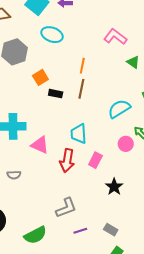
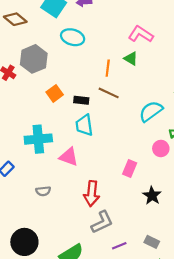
green triangle: (133, 62) -> (131, 58), moved
orange square: (40, 77) -> (55, 93), moved
brown line: (81, 89) -> (109, 93), turned -72
cyan trapezoid: (79, 134) -> (84, 125), moved
red arrow: (67, 161) -> (92, 194), moved

